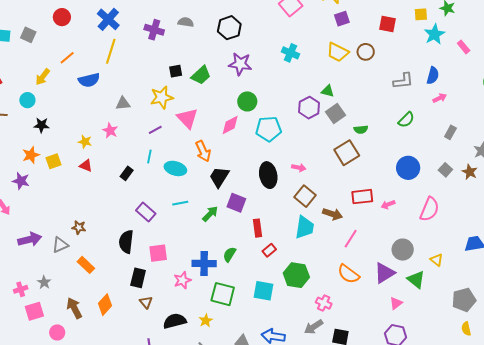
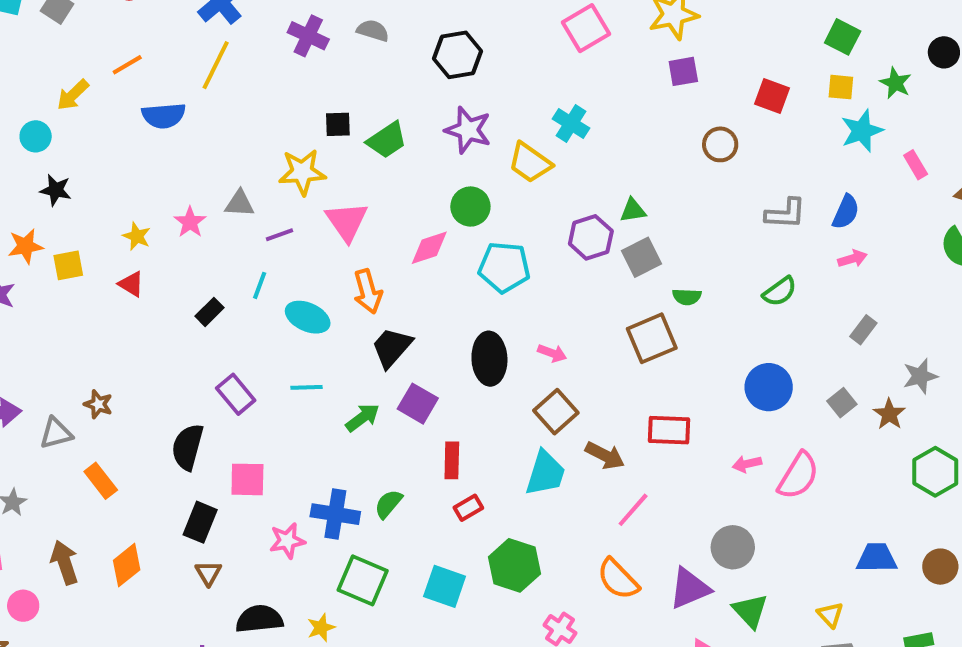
yellow trapezoid: (338, 52) -> (530, 163), moved
green triangle: (328, 91) -> (633, 210), turned -32
gray triangle: (123, 103) -> (240, 204), moved
pink arrow: (388, 205) -> (747, 464), moved
yellow triangle: (437, 260) -> (830, 615), moved

